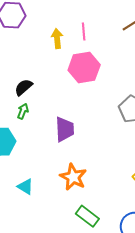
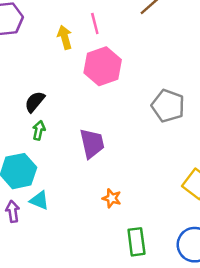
orange star: (73, 177) -> (112, 198), size x0.6
cyan triangle: (25, 187) -> (39, 200), moved
green rectangle: (87, 216) -> (136, 242), turned 55

